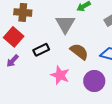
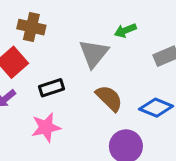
pink star: (60, 75) -> (46, 127), moved, turned 30

